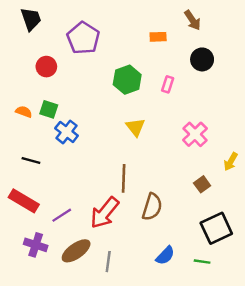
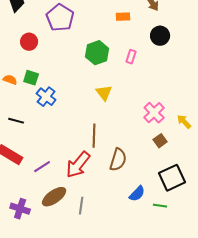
pink cross: (195, 134) -> (154, 113), moved
yellow arrow: (231, 162) -> (184, 122), turned 105
purple cross: (36, 245) -> (20, 209), moved
blue semicircle: (165, 256) -> (137, 194), moved

